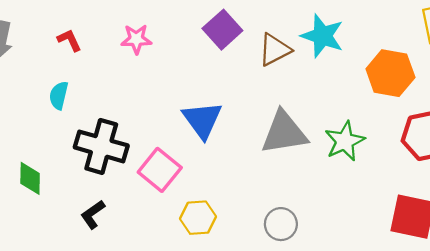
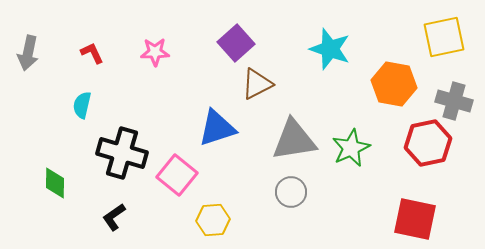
brown triangle: (275, 50) -> (257, 84), moved
blue triangle: (202, 120) -> (217, 128), turned 48
gray circle: (281, 224) -> (291, 192), moved

